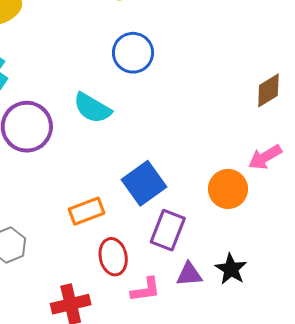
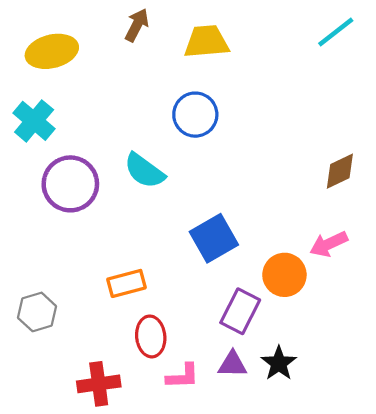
blue square: (144, 183) -> (214, 238), moved
purple rectangle: (168, 230) -> (240, 311), moved

